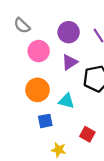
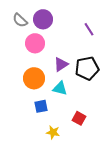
purple circle: (69, 32) -> (43, 19), moved
purple triangle: (70, 62) -> (61, 64), moved

